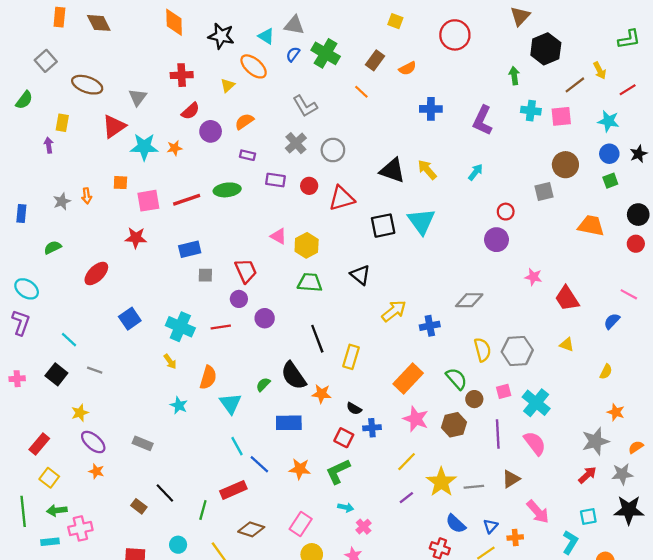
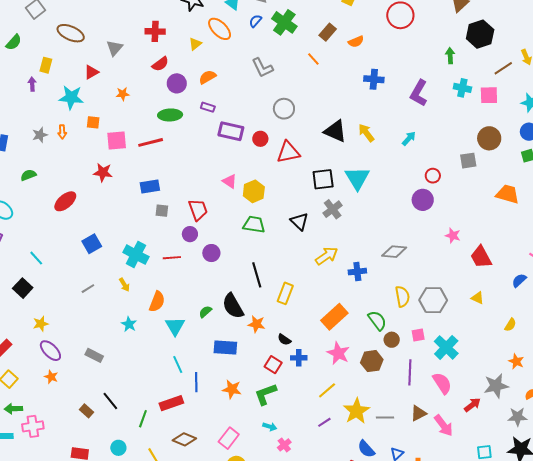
red triangle: (114, 126) -> (91, 72), size x0.7
gray cross: (296, 143) -> (333, 209), moved
cyan star: (144, 147) -> (71, 97), moved
orange star: (175, 148) -> (123, 94), moved
purple rectangle: (275, 180) -> (231, 131), size x1.4
green ellipse: (227, 190) -> (170, 115), moved
gray line: (95, 370) -> (88, 289), moved, turned -56
blue line: (259, 464) -> (196, 382), turned 42
red arrow: (587, 475) -> (472, 405), moved
pink arrow: (538, 512) -> (444, 425), moved

